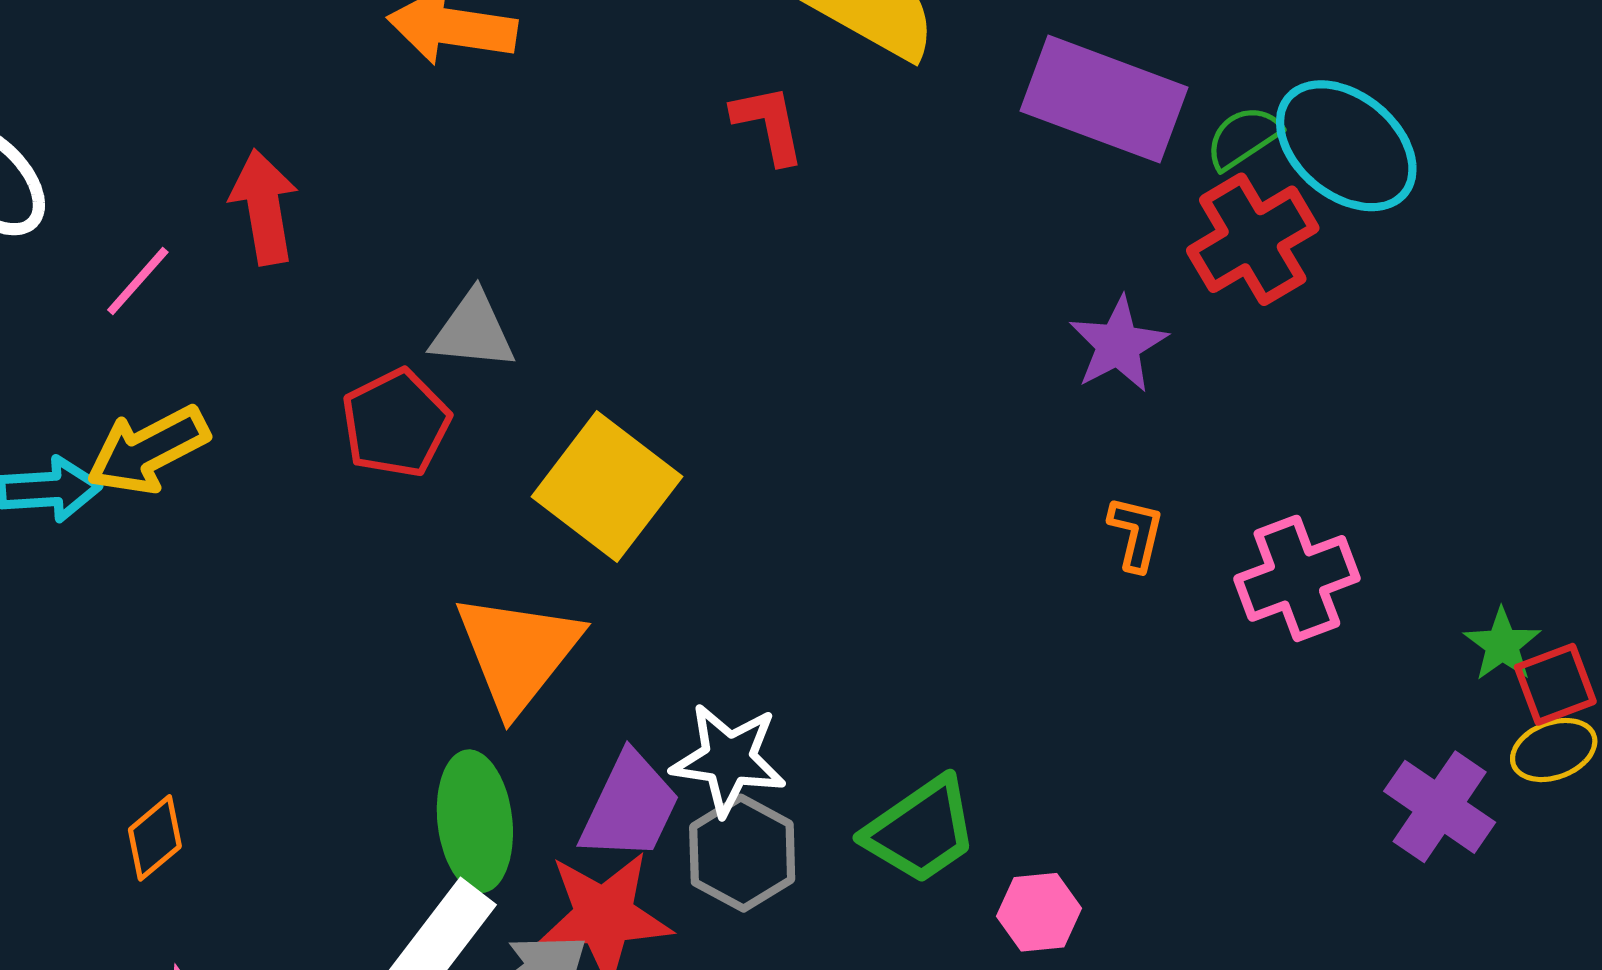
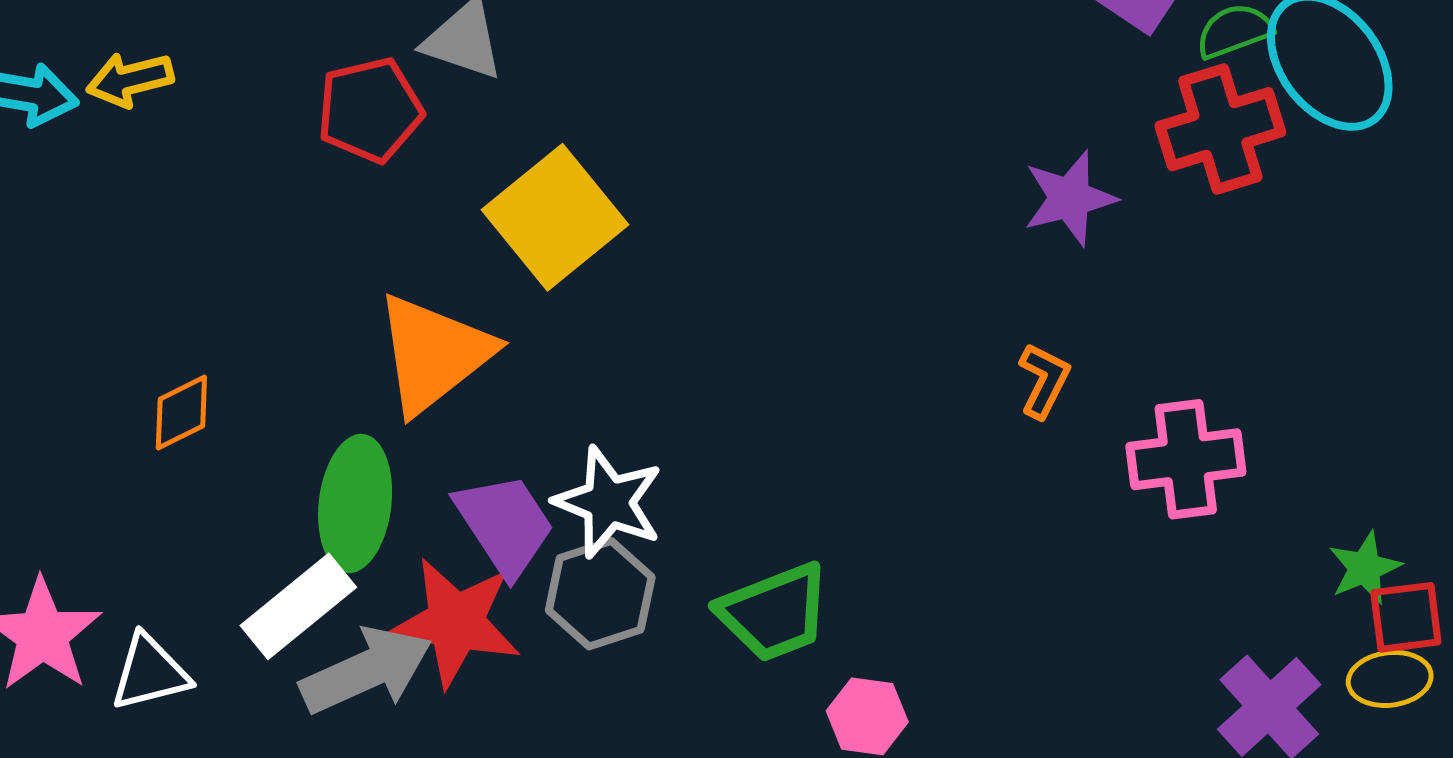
yellow arrow: (148, 450) -> (130, 80), size x0.7
purple trapezoid: (630, 807) -> (505, 525), turned -72
orange diamond: (155, 838) -> (181, 413), moved

